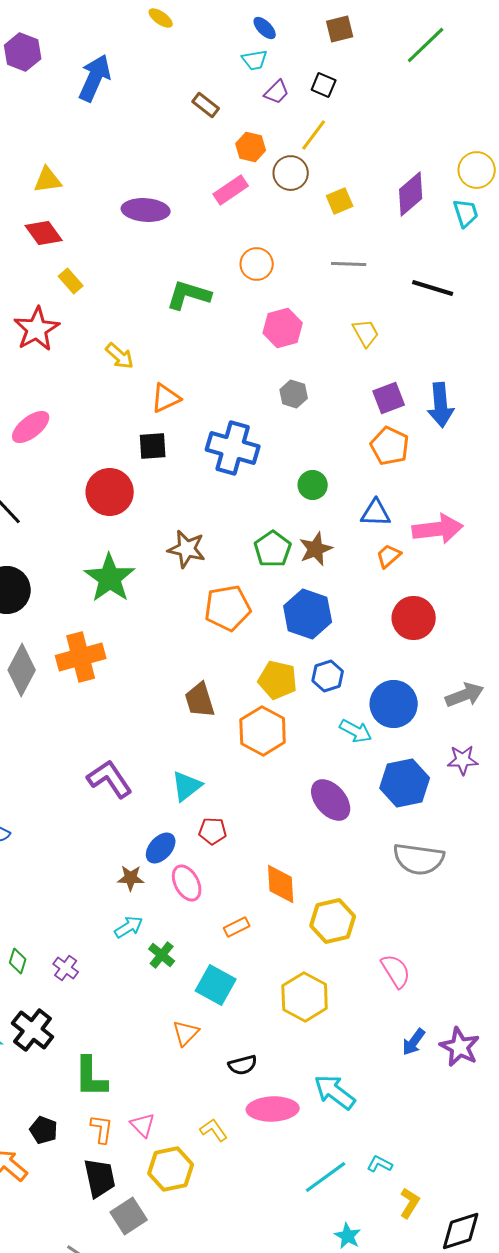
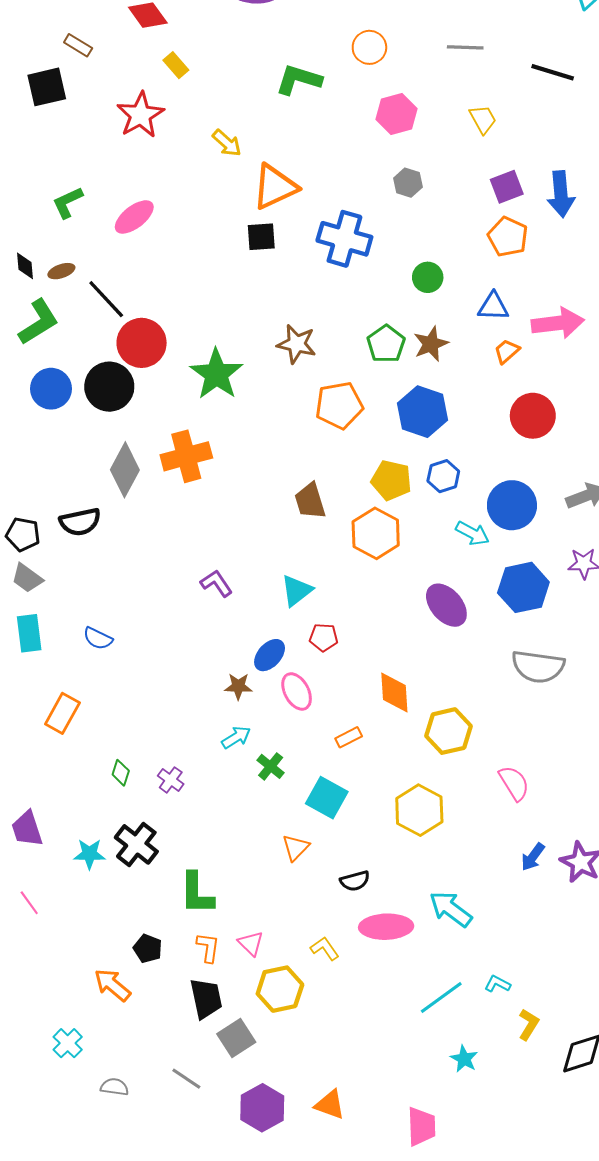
orange triangle: (166, 398) -> (275, 187), size x1.5
red circle: (110, 492) -> (142, 343), moved
purple L-shape: (110, 779) -> (216, 583), size x0.7

